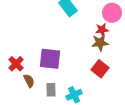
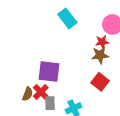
red cross: (16, 64) -> (41, 92), moved
brown semicircle: (29, 81) -> (28, 94), turned 48

